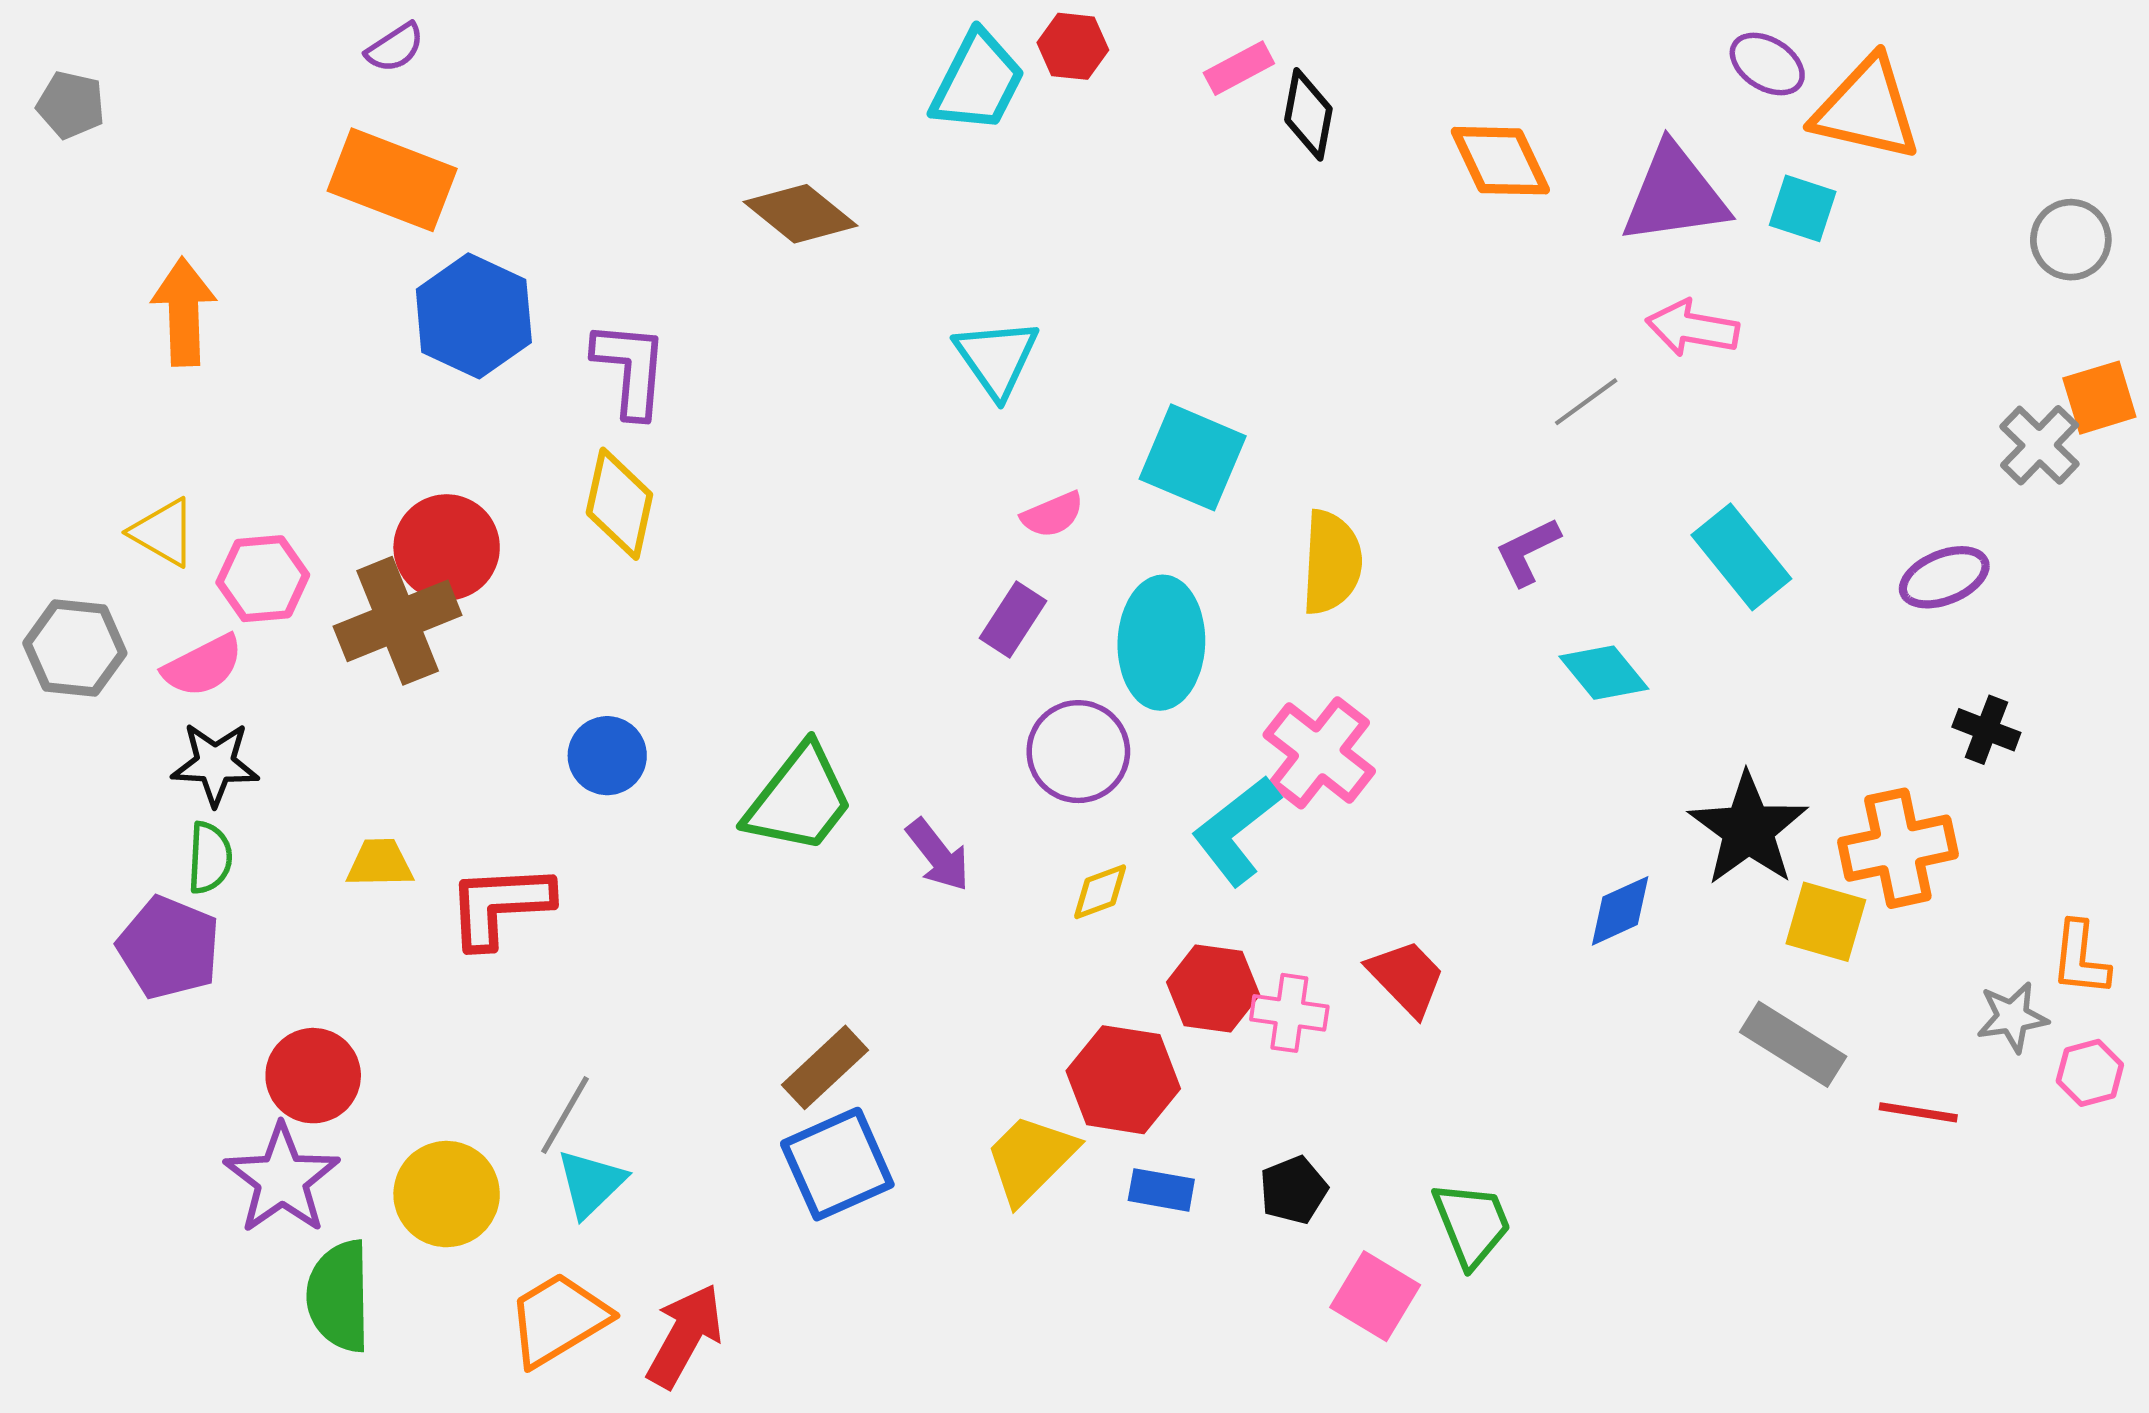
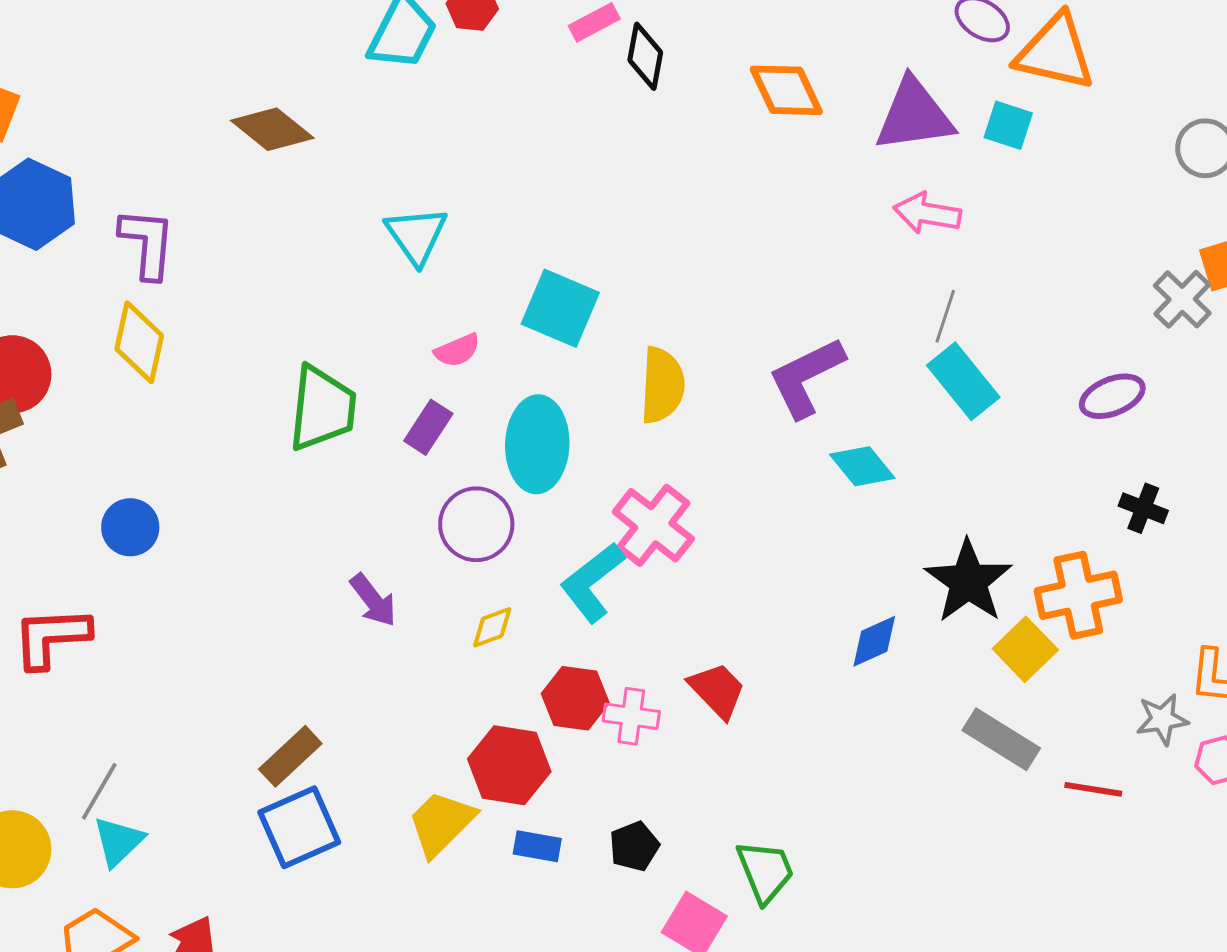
gray line: (1586, 402) -> (945, 316), moved, turned -36
purple L-shape: (1528, 551) -> (806, 377), size x1.6
green trapezoid: (799, 799) -> (322, 408), moved, turned -32
yellow square: (1826, 922) -> (1025, 649), turned 30

